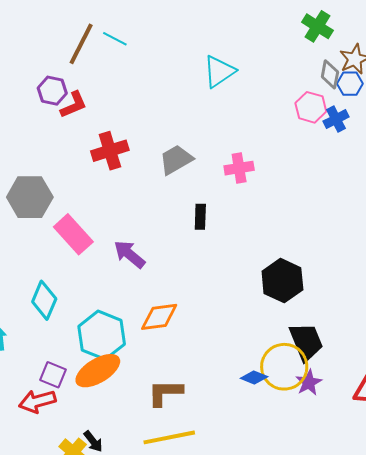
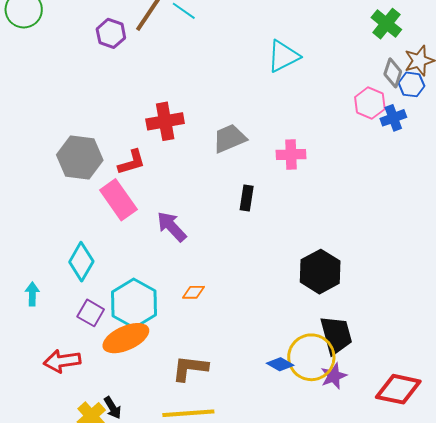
purple hexagon: (52, 91) -> (111, 33), moved
red L-shape: (74, 105) -> (132, 162), moved
orange diamond: (159, 317) -> (193, 292), size x0.6
purple square: (53, 375) -> (91, 313), moved

